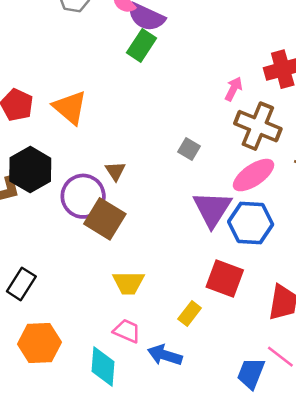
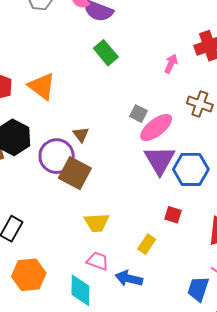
green rectangle: (141, 45) -> (106, 53), moved, turned -70
brown cross: (258, 126) -> (200, 104), moved, size x0.7
pink ellipse: (254, 175) -> (156, 127), moved
red square: (225, 279) -> (173, 215), size x0.6

